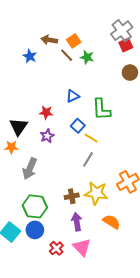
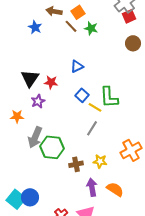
green L-shape: (101, 109) -> (109, 97), moved
black triangle: (19, 127) -> (30, 78), moved
purple star: (47, 136) -> (38, 101), moved
yellow star: (96, 193) -> (100, 161), size x0.6
green hexagon: (35, 206) -> (52, 147), moved
purple arrow: (77, 222) -> (92, 187), moved
blue circle: (35, 230) -> (30, 197), moved

